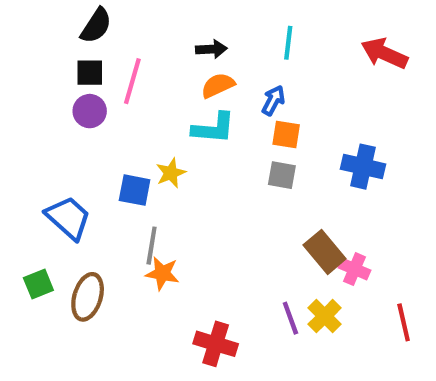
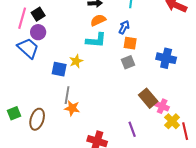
black square: (90, 73) -> (38, 14), turned -32
pink line: (132, 81) -> (22, 18), moved
gray square: (282, 175) -> (128, 62), turned -32
blue trapezoid: (68, 218) -> (28, 48), moved
yellow cross: (325, 316) -> (172, 121), moved

